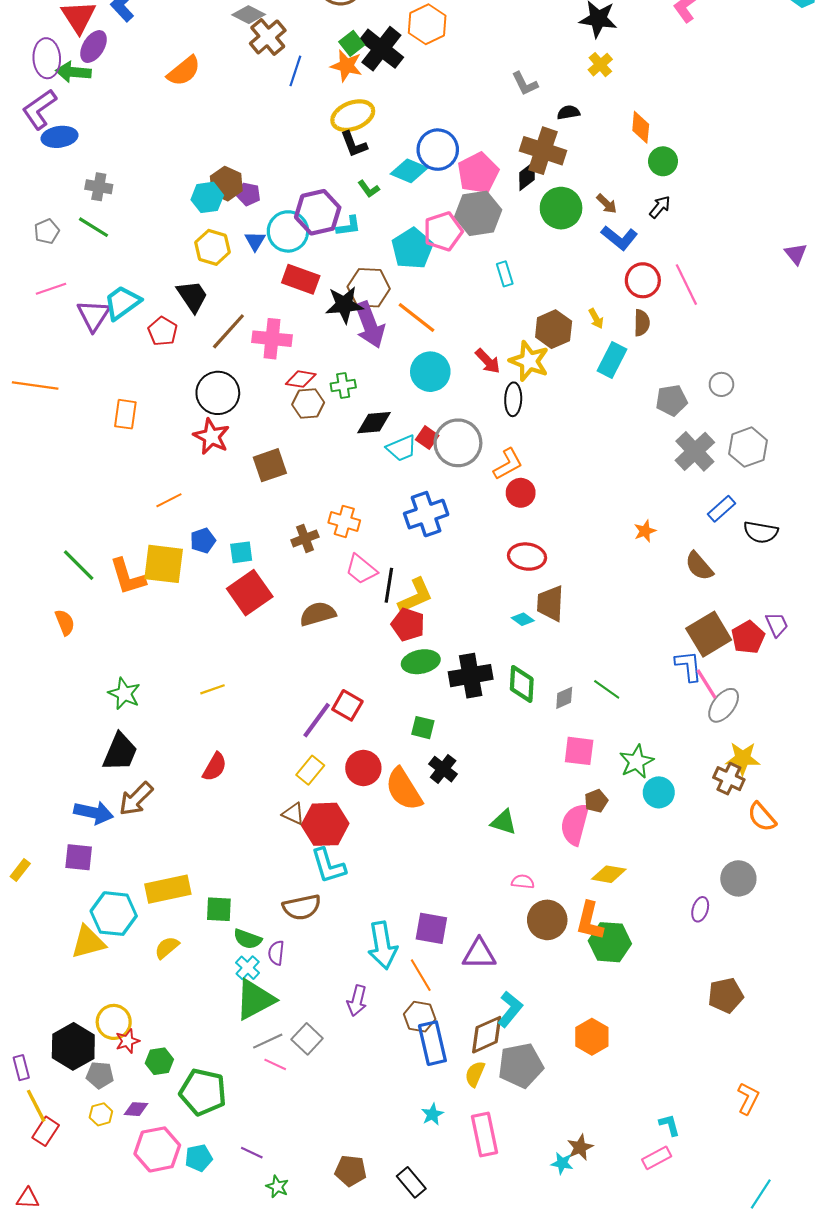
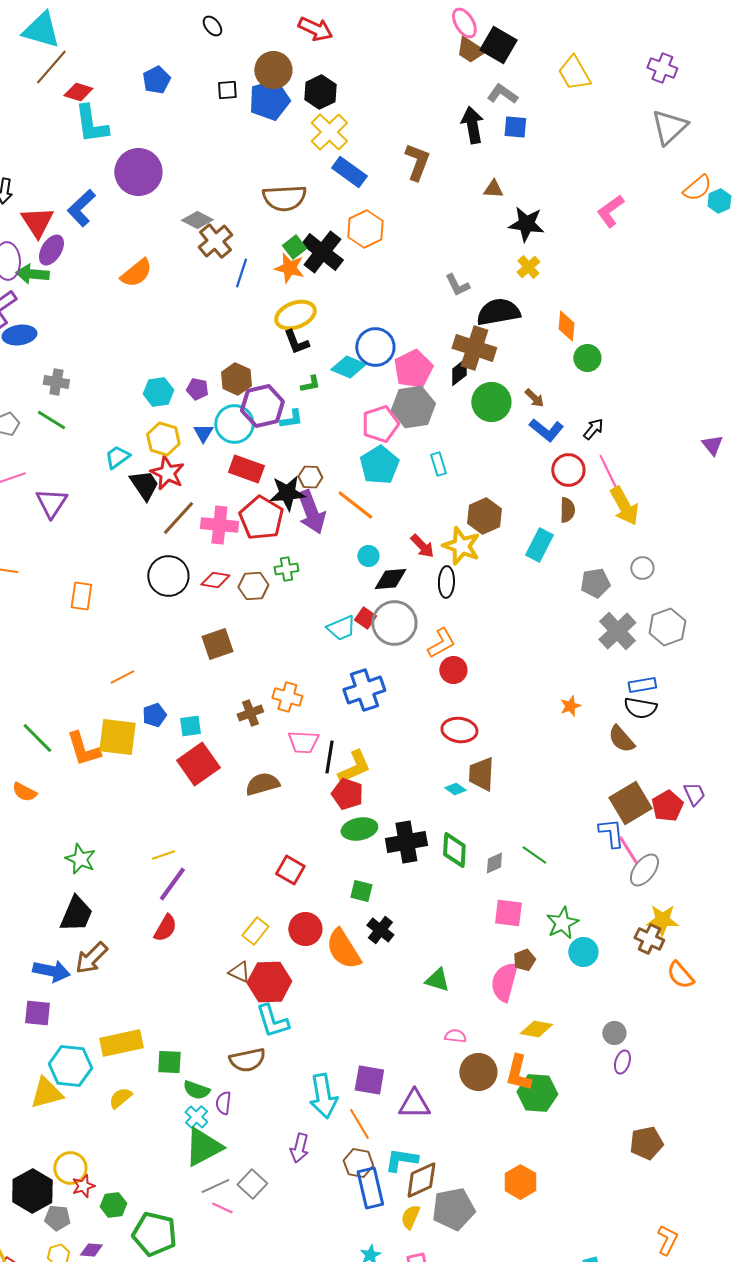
black semicircle: (568, 112) -> (498, 312), size x2.0
brown hexagon: (226, 184) -> (236, 379), moved
green L-shape: (369, 189) -> (310, 384), turned -65
black arrow: (660, 207) -> (593, 429), moved
cyan pentagon: (412, 248) -> (379, 465), moved
brown hexagon: (369, 288) -> (310, 477), size x0.6
cyan trapezoid: (122, 303) -> (117, 457), moved, size x0.7
yellow arrow: (596, 319) -> (624, 506), moved, size x2.0
red pentagon: (163, 331) -> (261, 518), moved, size x1.6
cyan circle: (430, 372) -> (368, 556), size x0.6
red diamond: (301, 379) -> (215, 580), moved
black diamond: (374, 423) -> (390, 579), moved
red star: (211, 436) -> (167, 473), moved
blue rectangle: (721, 509) -> (642, 685), turned 32
black semicircle: (761, 532) -> (640, 708), moved
pink trapezoid: (361, 569) -> (303, 742), turned -36
orange semicircle: (65, 622) -> (24, 792), turned 140
purple line: (317, 720) -> (172, 884), moved
gray circle: (738, 878) -> (614, 1033), moved, size x0.7
cyan L-shape: (510, 1009) -> (401, 1160), moved, turned -120

